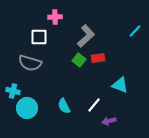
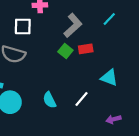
cyan line: (135, 31) -> (109, 19), moved
purple arrow: (109, 121) -> (113, 119), moved

